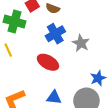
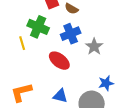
green cross: (15, 22) -> (38, 27), moved

